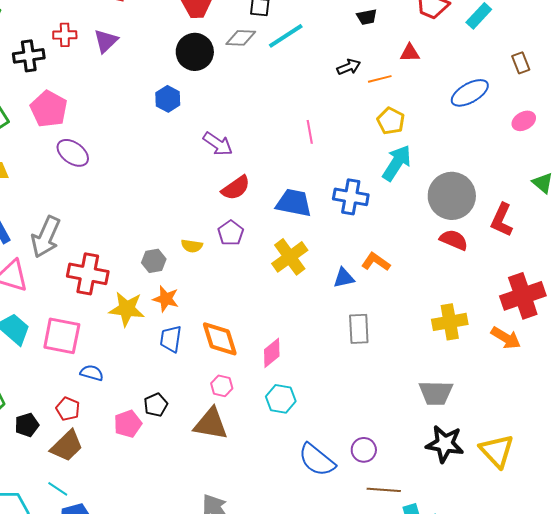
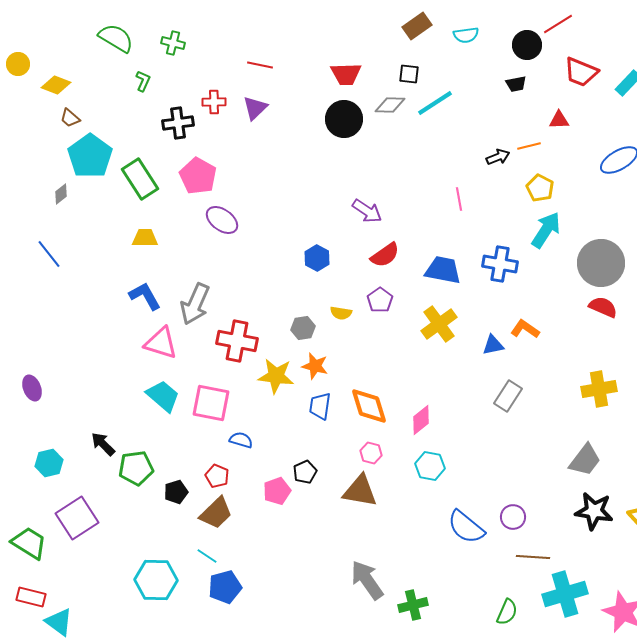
black arrow: (349, 67) -> (498, 157), moved
blue hexagon: (168, 99) -> (317, 258), moved
gray rectangle: (359, 329) -> (508, 396), turned 36
gray trapezoid: (436, 393) -> (585, 460), turned -54

